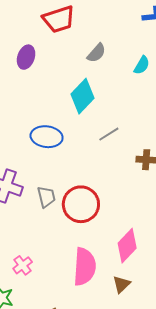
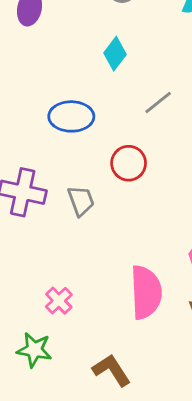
cyan diamond: (82, 96) -> (115, 54), size x0.7
red circle: (81, 204) -> (129, 163), moved, size x0.7

